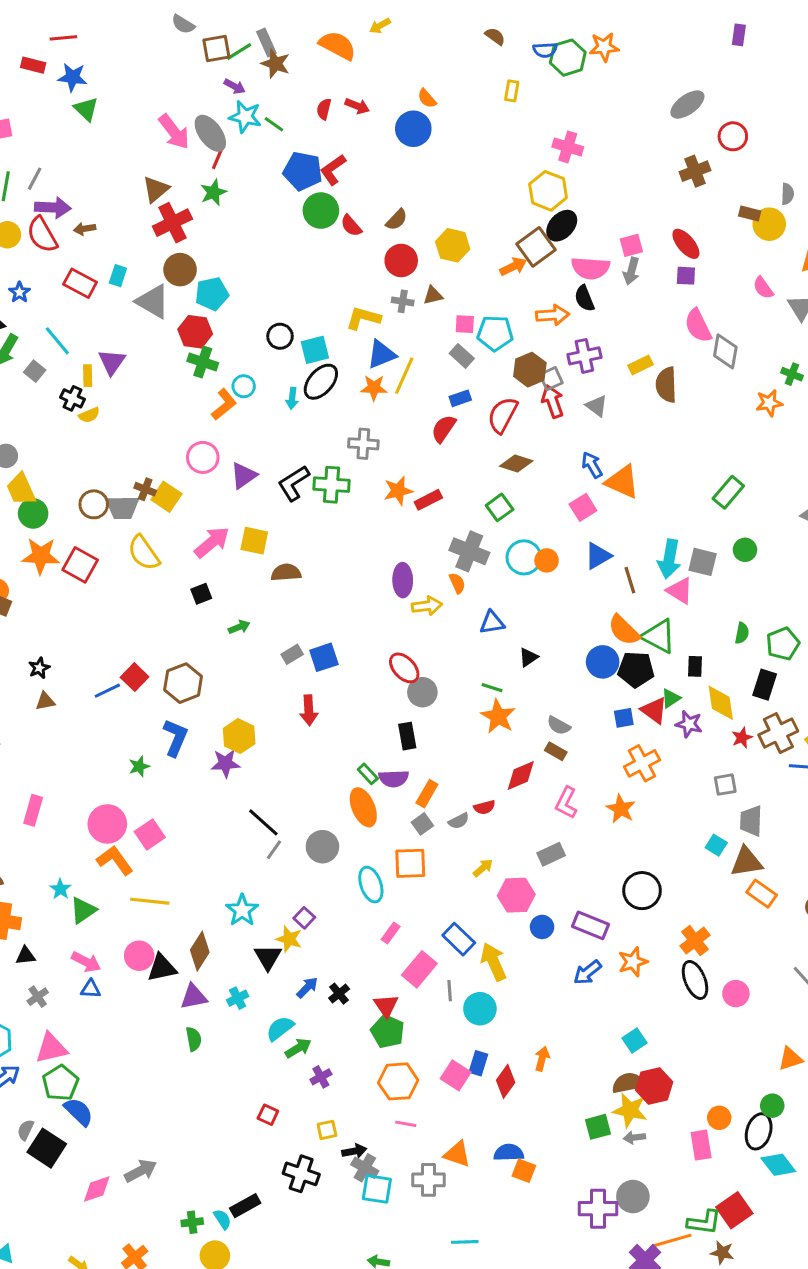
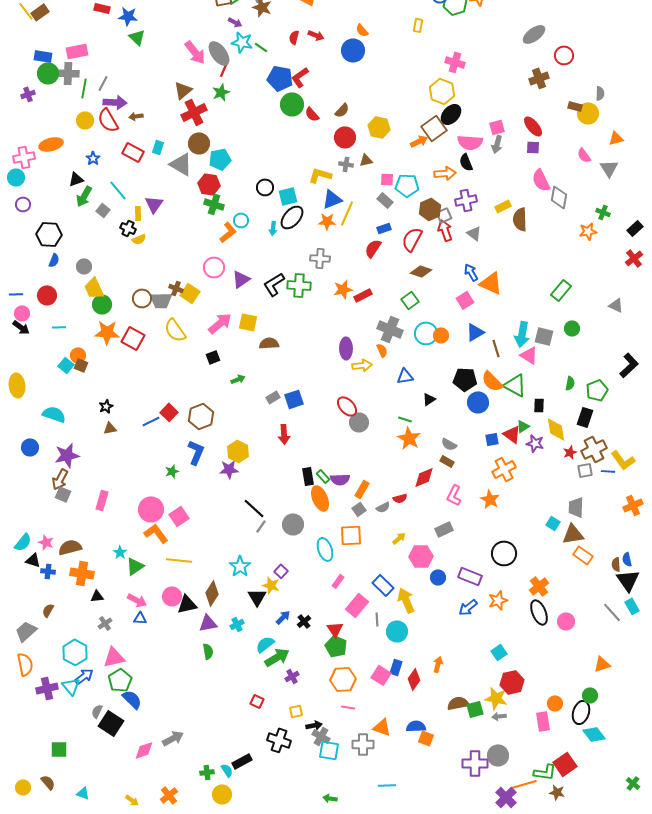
black pentagon: (636, 669) -> (465, 379), moved
black rectangle: (407, 736) -> (308, 476), moved
gray square: (725, 785) -> (585, 470), moved
green arrow: (298, 1048) -> (277, 657), size x1.4
brown semicircle: (628, 1083) -> (458, 703), moved

